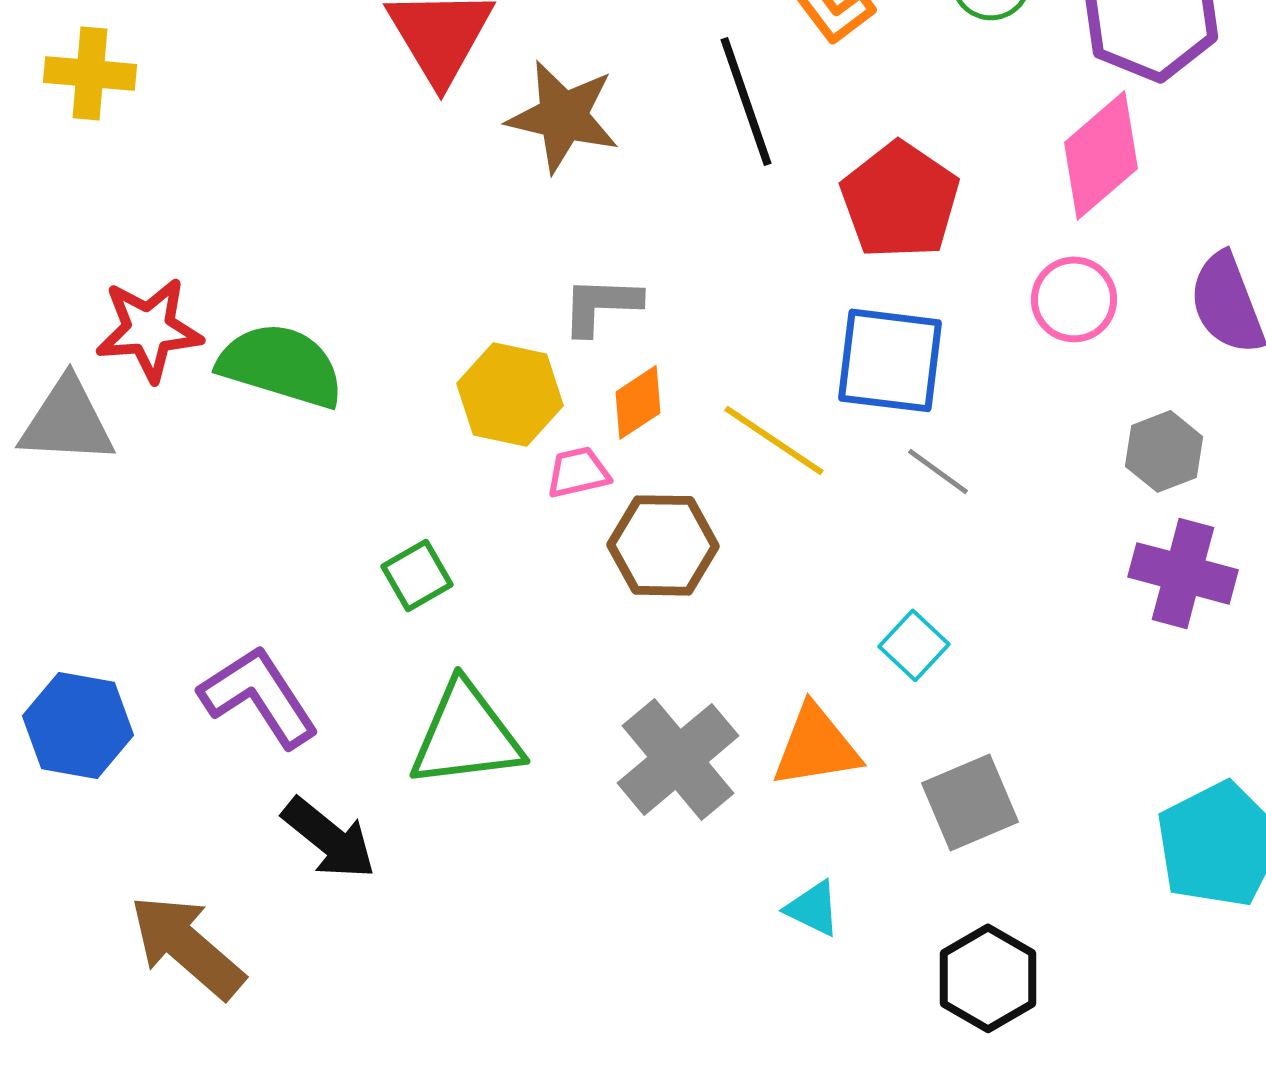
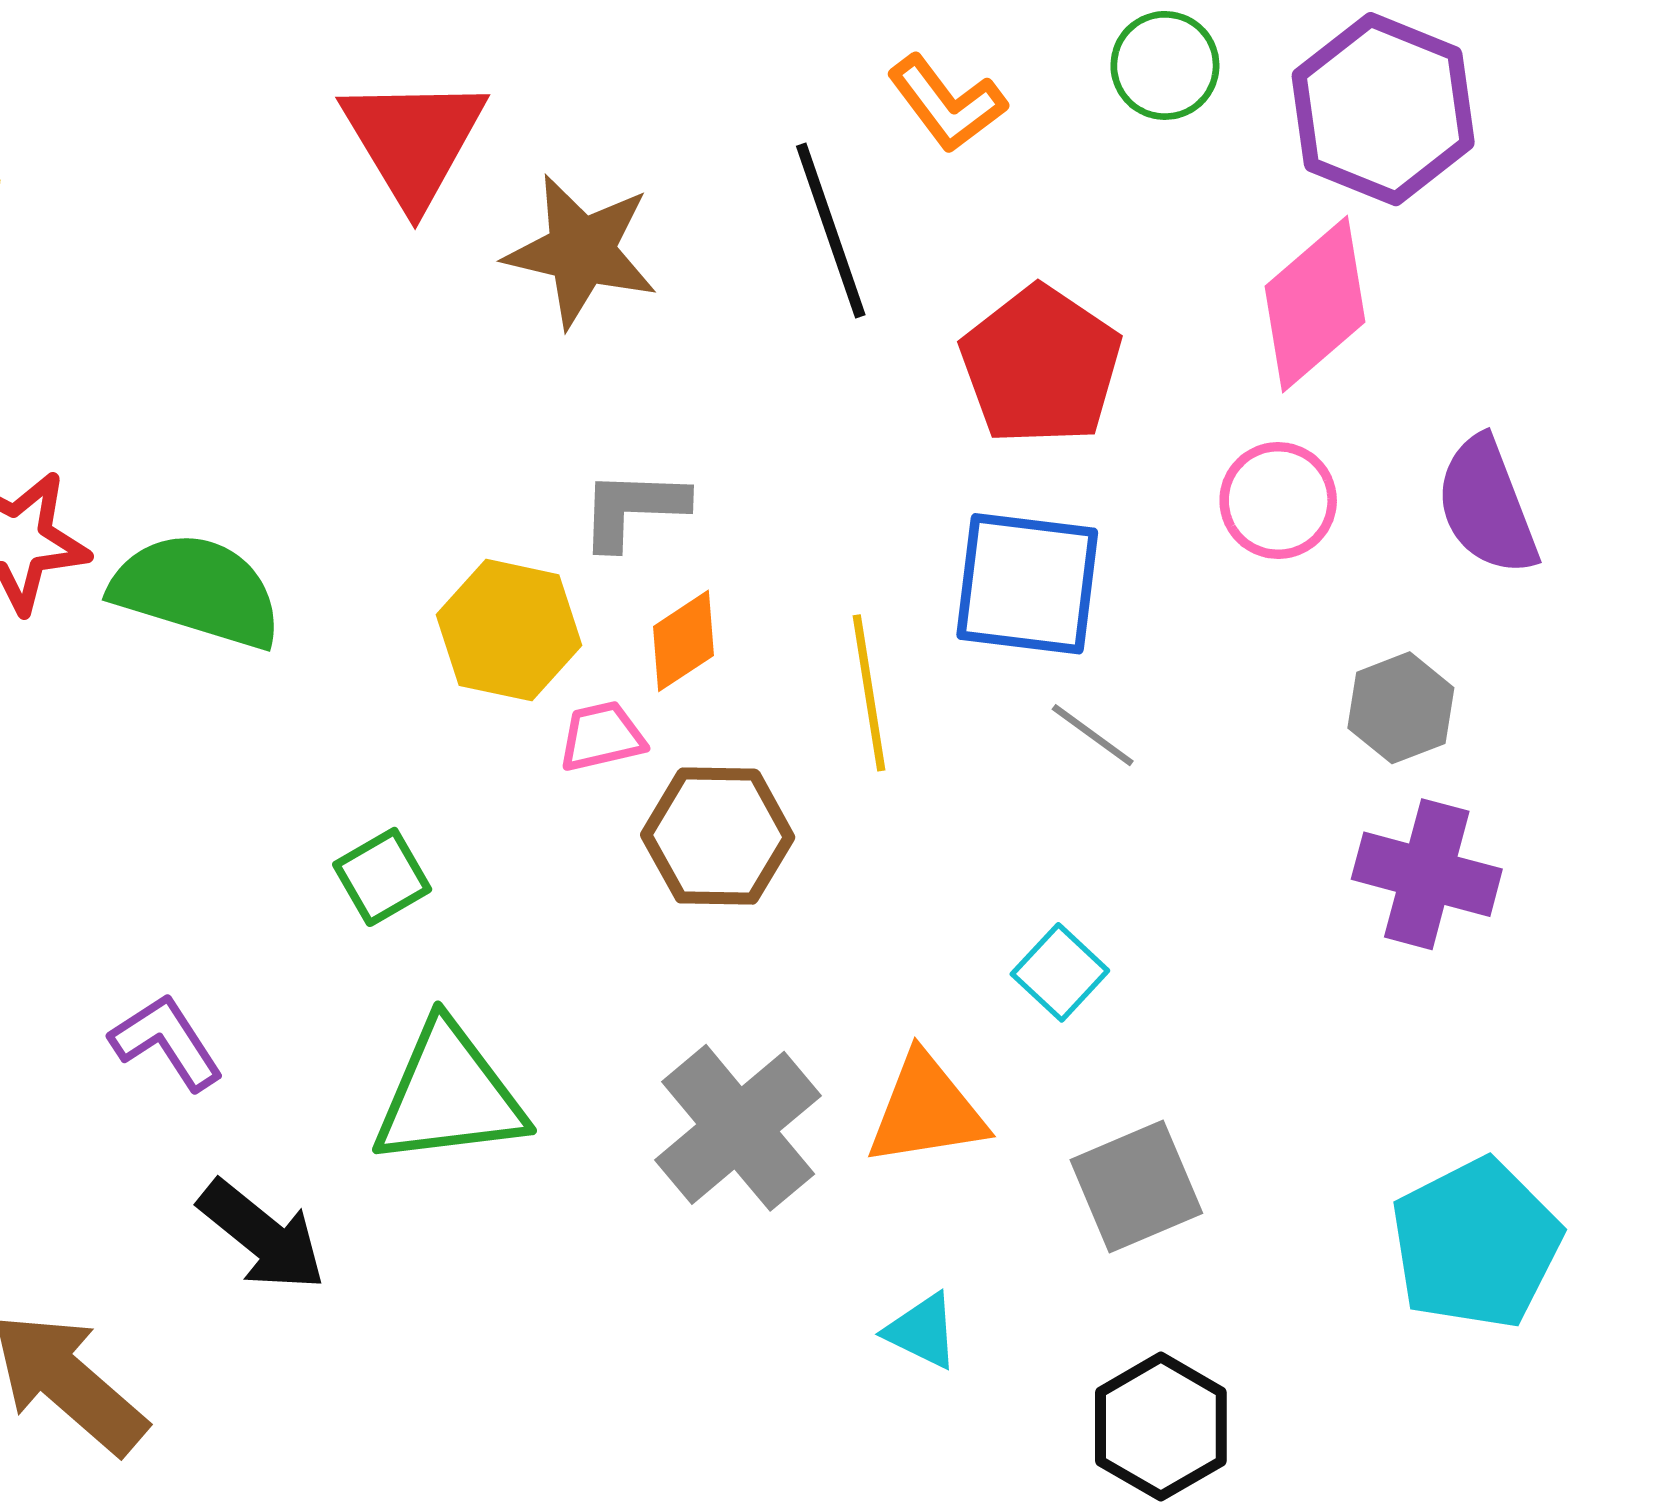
yellow line: (774, 440) -> (869, 693), turned 47
purple L-shape: (259, 696) -> (167, 1042), size x0.7

